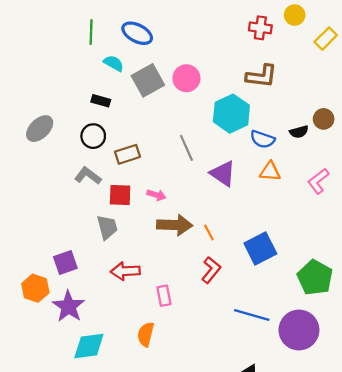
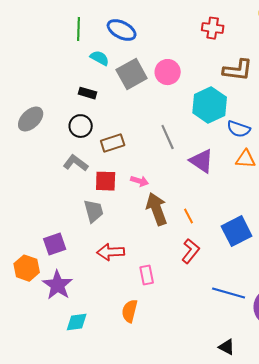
red cross: (260, 28) -> (213, 28), moved
brown arrow: (175, 225) -> (157, 209), turned -112
cyan diamond: (89, 346) -> (77, 322), size x0.7

